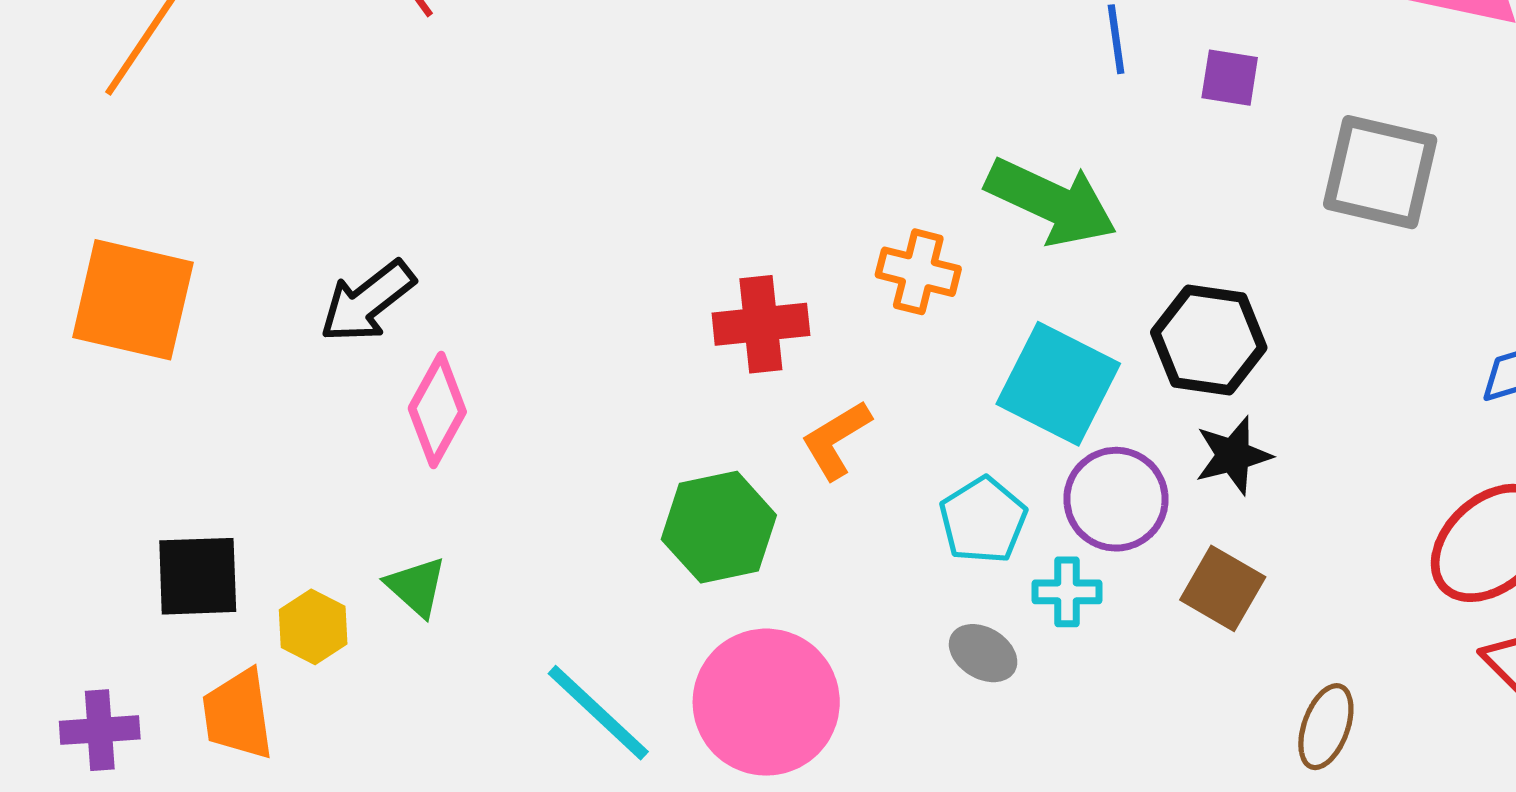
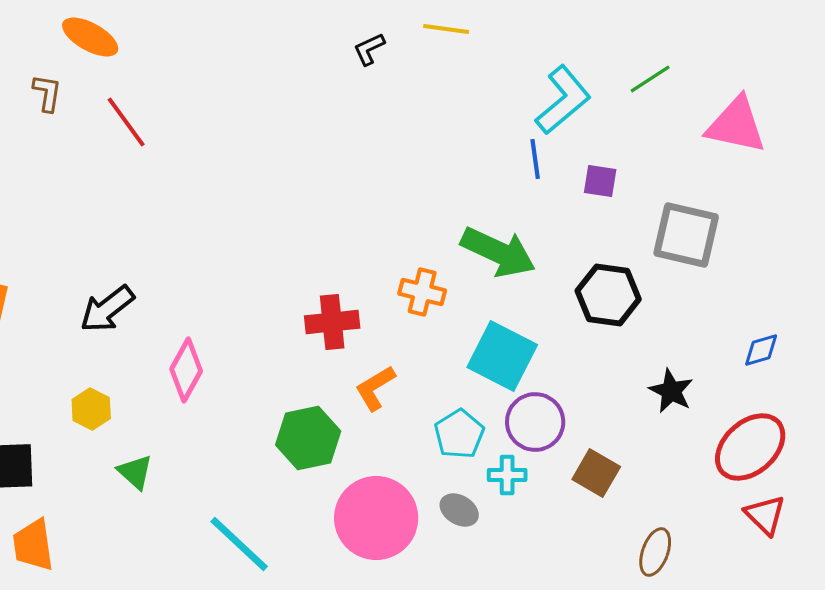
black hexagon: (1209, 340) -> (608, 295), moved
pink diamond: (437, 410) -> (186, 370), moved
black star: (1233, 455) -> (671, 391), moved, turned -30
yellow hexagon: (313, 627) -> (91, 409), moved
pink circle: (766, 702) -> (376, 518), moved

